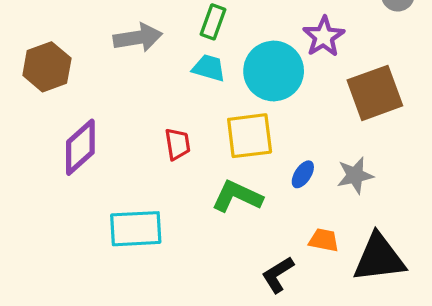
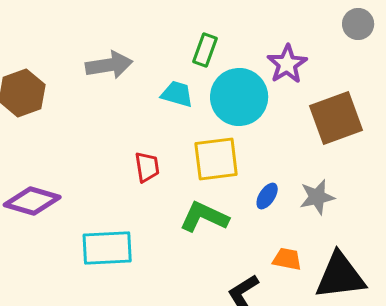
green rectangle: (213, 22) -> (205, 50), moved
purple diamond: (80, 147) -> (32, 201), moved, turned 58

